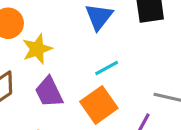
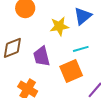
yellow star: (37, 49) -> (59, 26), moved

